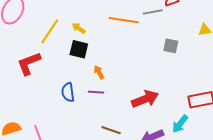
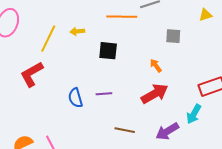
yellow arrow: (79, 28) -> (77, 31), turned -32
black square: (79, 49) -> (108, 51), moved
orange arrow: (99, 72) -> (156, 66), moved

